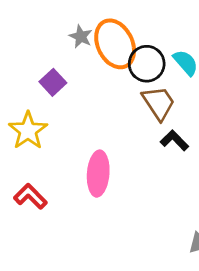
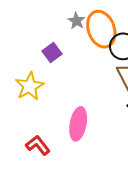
red L-shape: (30, 196) -> (38, 145), moved

